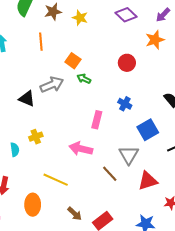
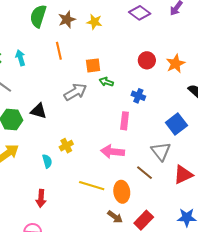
orange star: (155, 40) -> (176, 64), moved
orange square: (73, 61) -> (93, 65), turned -35
black triangle: (27, 99) -> (39, 111), moved
blue cross: (125, 104) -> (138, 96), moved
orange ellipse: (33, 205) -> (122, 192), moved

